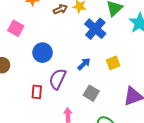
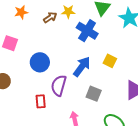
yellow square: (113, 63) -> (110, 61), turned -32
blue arrow: (84, 64) -> (82, 67), size x1.5

